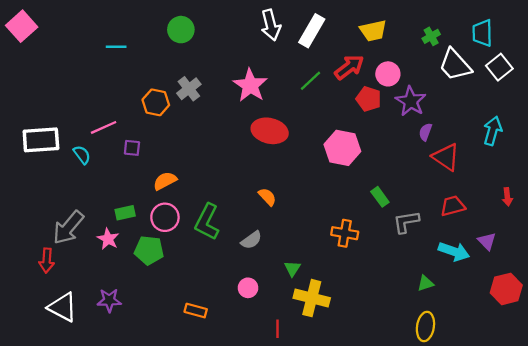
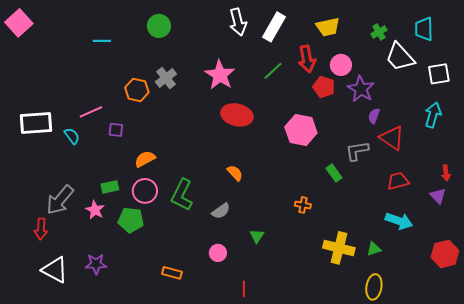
red arrow: (349, 67) -> (307, 59), turned 116
white square: (499, 67) -> (439, 74), moved, turned 30
gray L-shape: (406, 222) -> (357, 151), moved
orange cross: (345, 233) -> (303, 205), size x0.7
purple triangle: (487, 241) -> (438, 196), moved
yellow cross: (312, 298) -> (339, 248), moved

